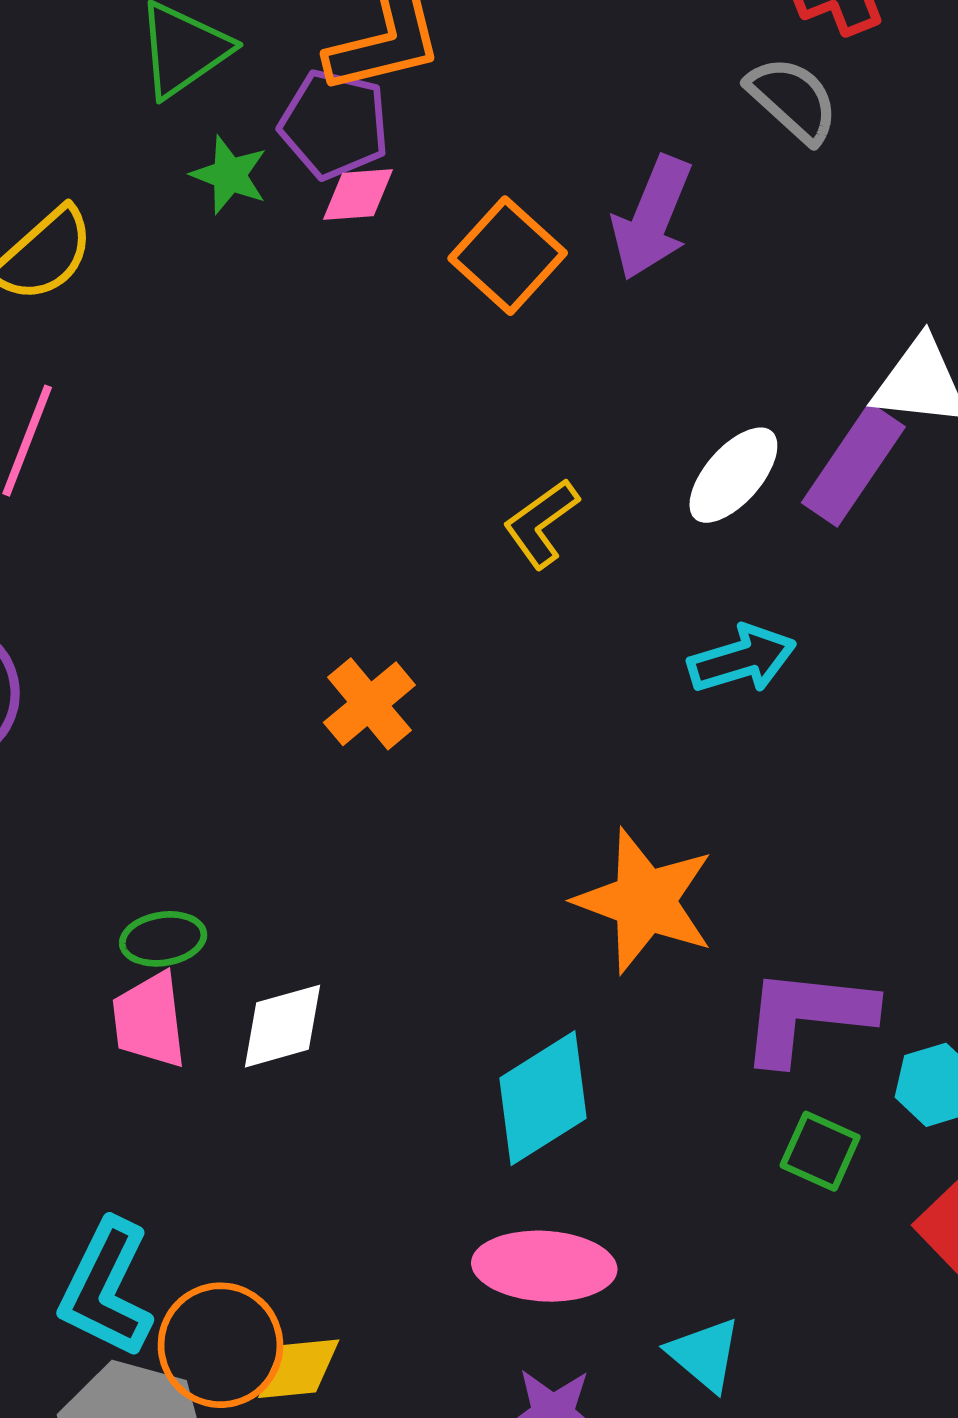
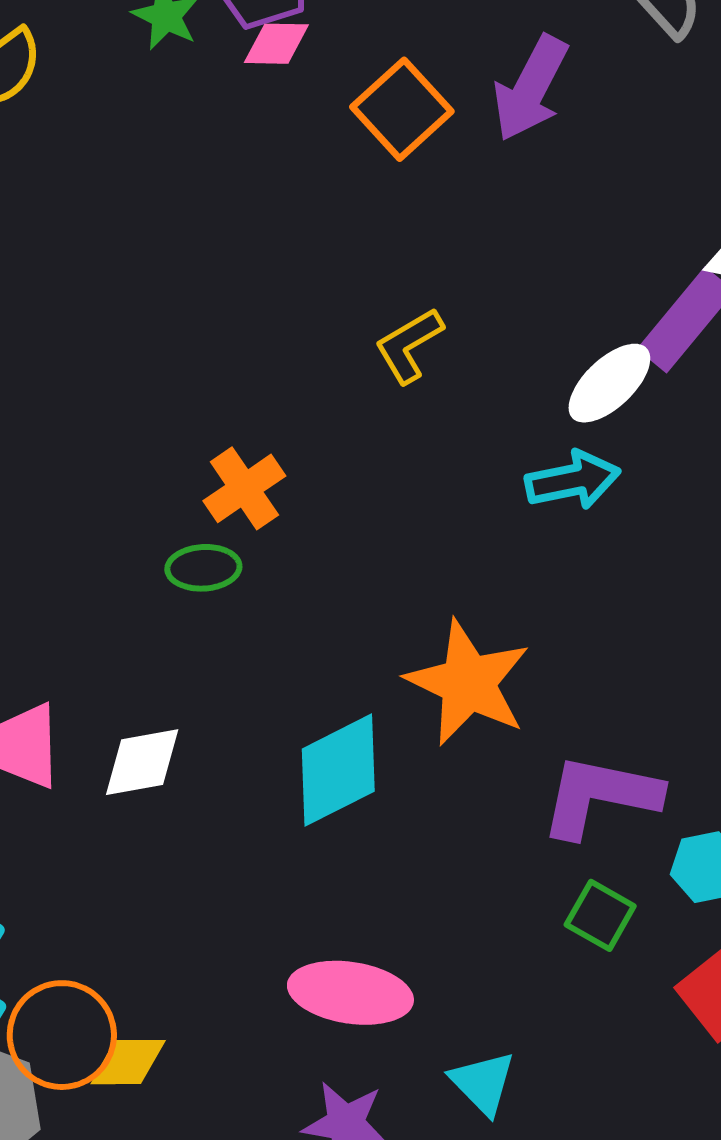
white ellipse: (733, 475) -> (609, 383), moved
green ellipse: (163, 939) -> (203, 568), moved
cyan diamond: (543, 1098) -> (338, 770), moved

